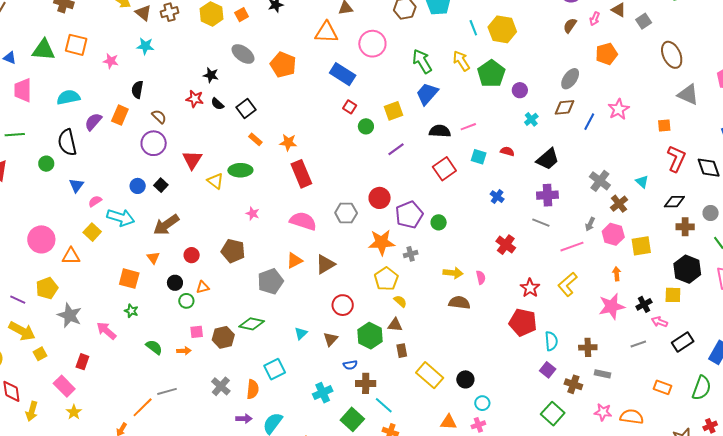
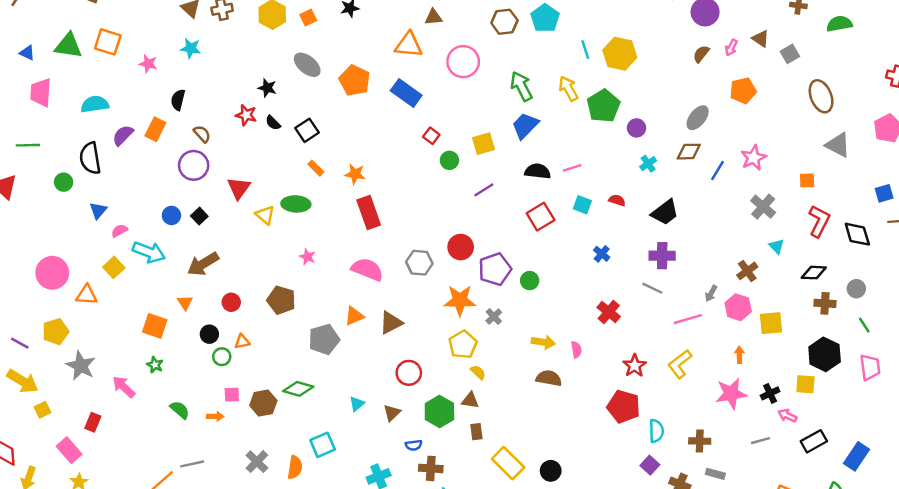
blue rectangle: (343, 74) -> (406, 93), moved
gray cross: (600, 181) -> (763, 207), moved
gray cross: (411, 254) -> (494, 316), turned -32

